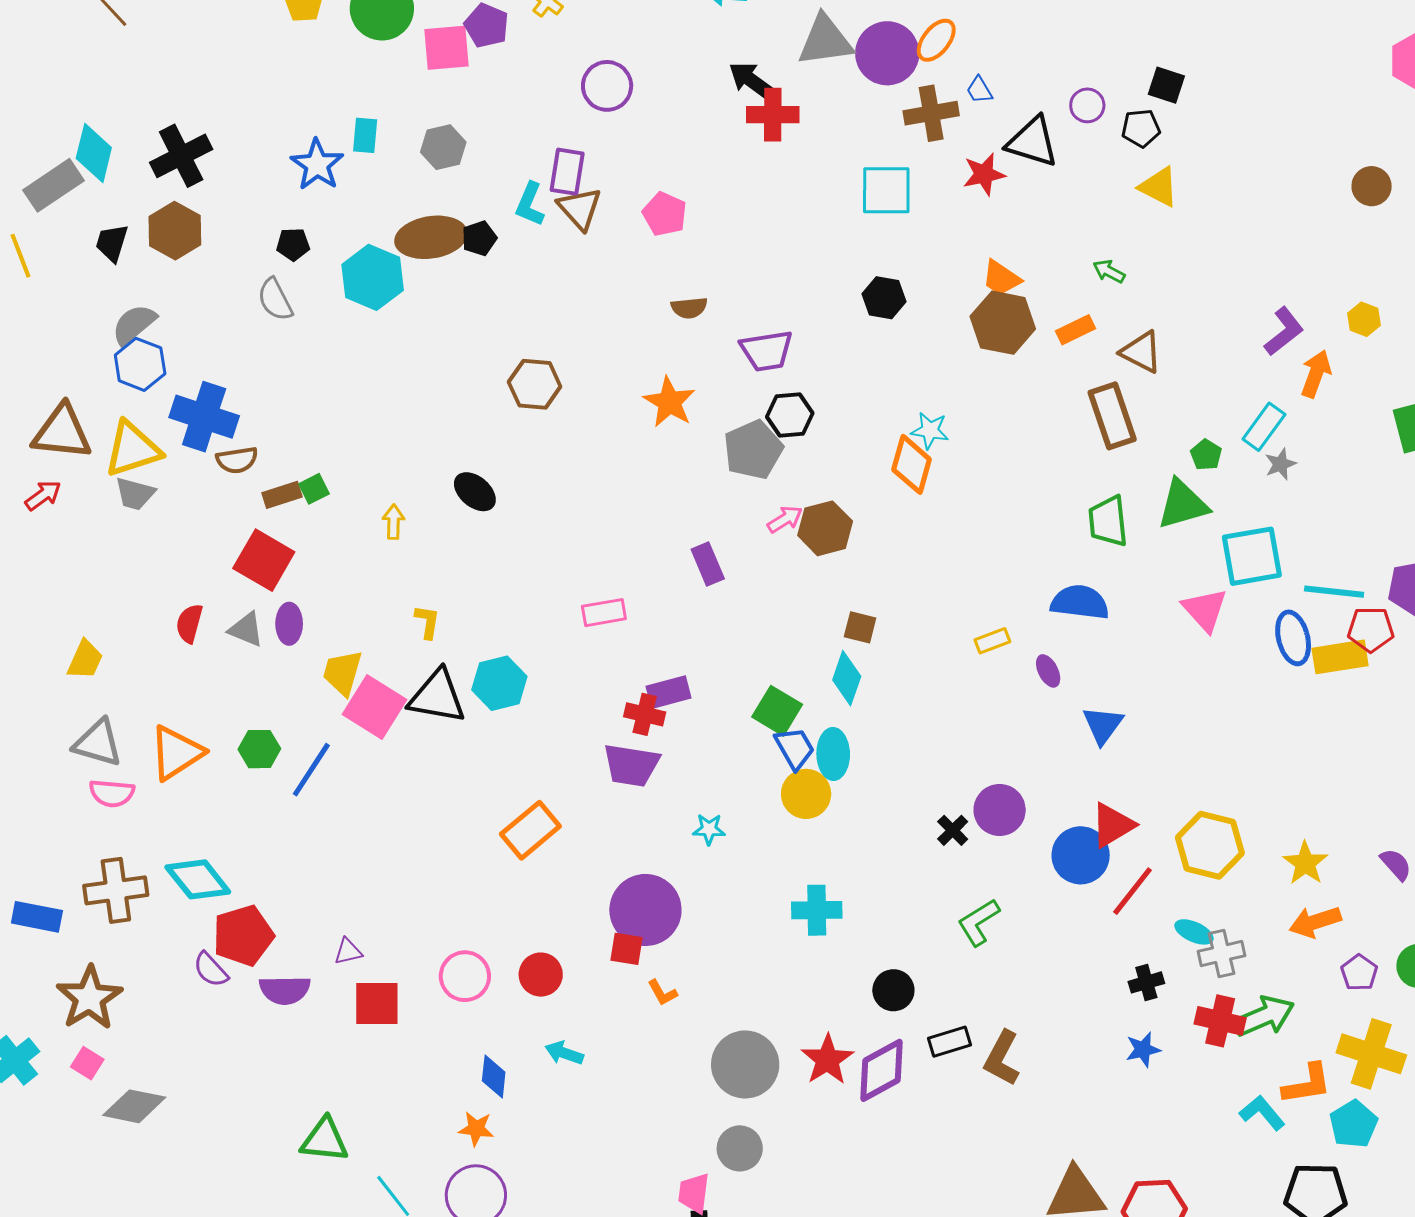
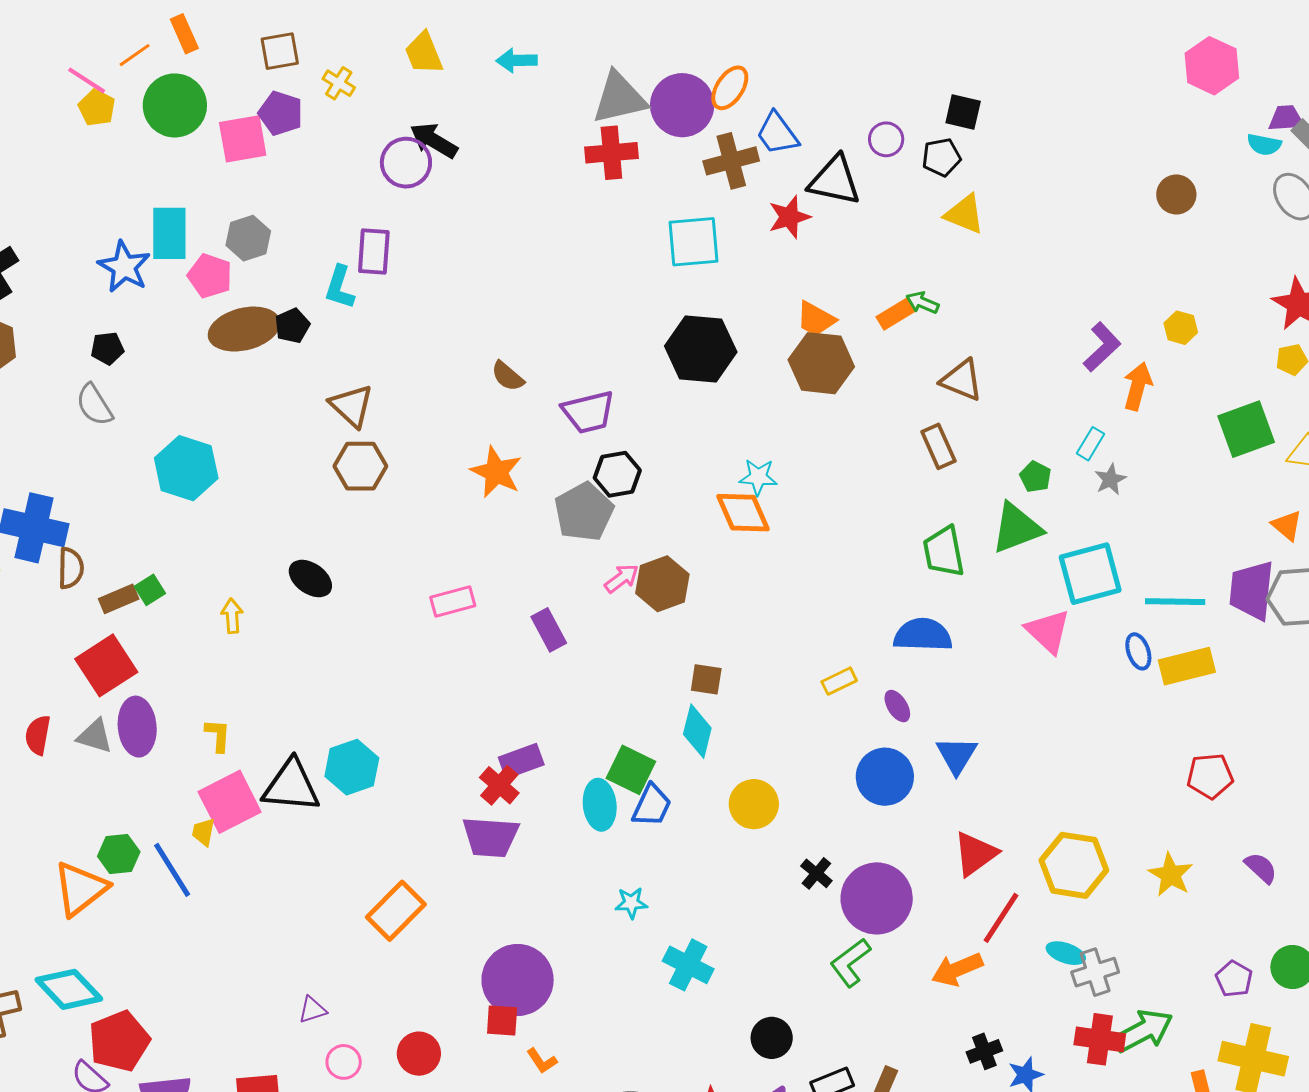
black arrow: (752, 81) -> (434, 141), moved
blue trapezoid: (979, 90) -> (777, 134), size x1.6
red cross: (773, 115) -> (611, 153), moved
cyan rectangle: (365, 135) -> (169, 233), size x1.5
brown triangle: (580, 208) -> (351, 406), moved
pink pentagon: (665, 214) -> (210, 276), moved
cyan hexagon: (373, 277) -> (186, 468), moved
black hexagon: (884, 298) -> (701, 349), size x1.6
brown semicircle: (689, 308) -> (508, 376), turned 51
orange rectangle: (1075, 330) -> (896, 314), moved
brown rectangle: (1112, 416) -> (938, 446), size x0.7
cyan rectangle: (1264, 427) -> (1091, 444), size x0.7
brown semicircle: (237, 460) -> (71, 568), turned -75
orange diamond: (912, 464) -> (743, 513), turned -34
red square: (264, 560) -> (106, 665), turned 32
pink rectangle: (604, 613) -> (453, 601), moved
yellow L-shape: (427, 622) -> (218, 735), moved
purple ellipse: (289, 624) -> (137, 727), size x1.4
red pentagon: (1371, 629) -> (1210, 776), moved
blue ellipse: (1293, 638) -> (1138, 651), size x0.7
yellow trapezoid: (342, 673) -> (204, 832), moved, size x0.6
pink square: (374, 707) -> (230, 802), turned 36
red cross: (645, 714) -> (499, 785), turned 33
blue trapezoid: (795, 748) -> (652, 806), turned 60
orange triangle: (176, 753) -> (80, 889), moved
cyan ellipse: (833, 754) -> (600, 805), moved
blue line: (311, 770) -> (172, 870), turned -60
yellow circle: (806, 794) -> (754, 804), moved
purple circle: (1000, 810) -> (877, 898), moved, size x1.4
cyan star: (709, 829) -> (631, 903), moved
blue circle: (1081, 855) -> (885, 777), moved
cyan cross: (817, 910) -> (688, 965), turned 33
orange arrow: (1315, 922) -> (957, 969), moved
purple triangle: (348, 952) -> (312, 1010), moved
pink circle: (465, 976) -> (344, 1062), size x0.7
black cross: (1146, 982) -> (984, 1051), moved

